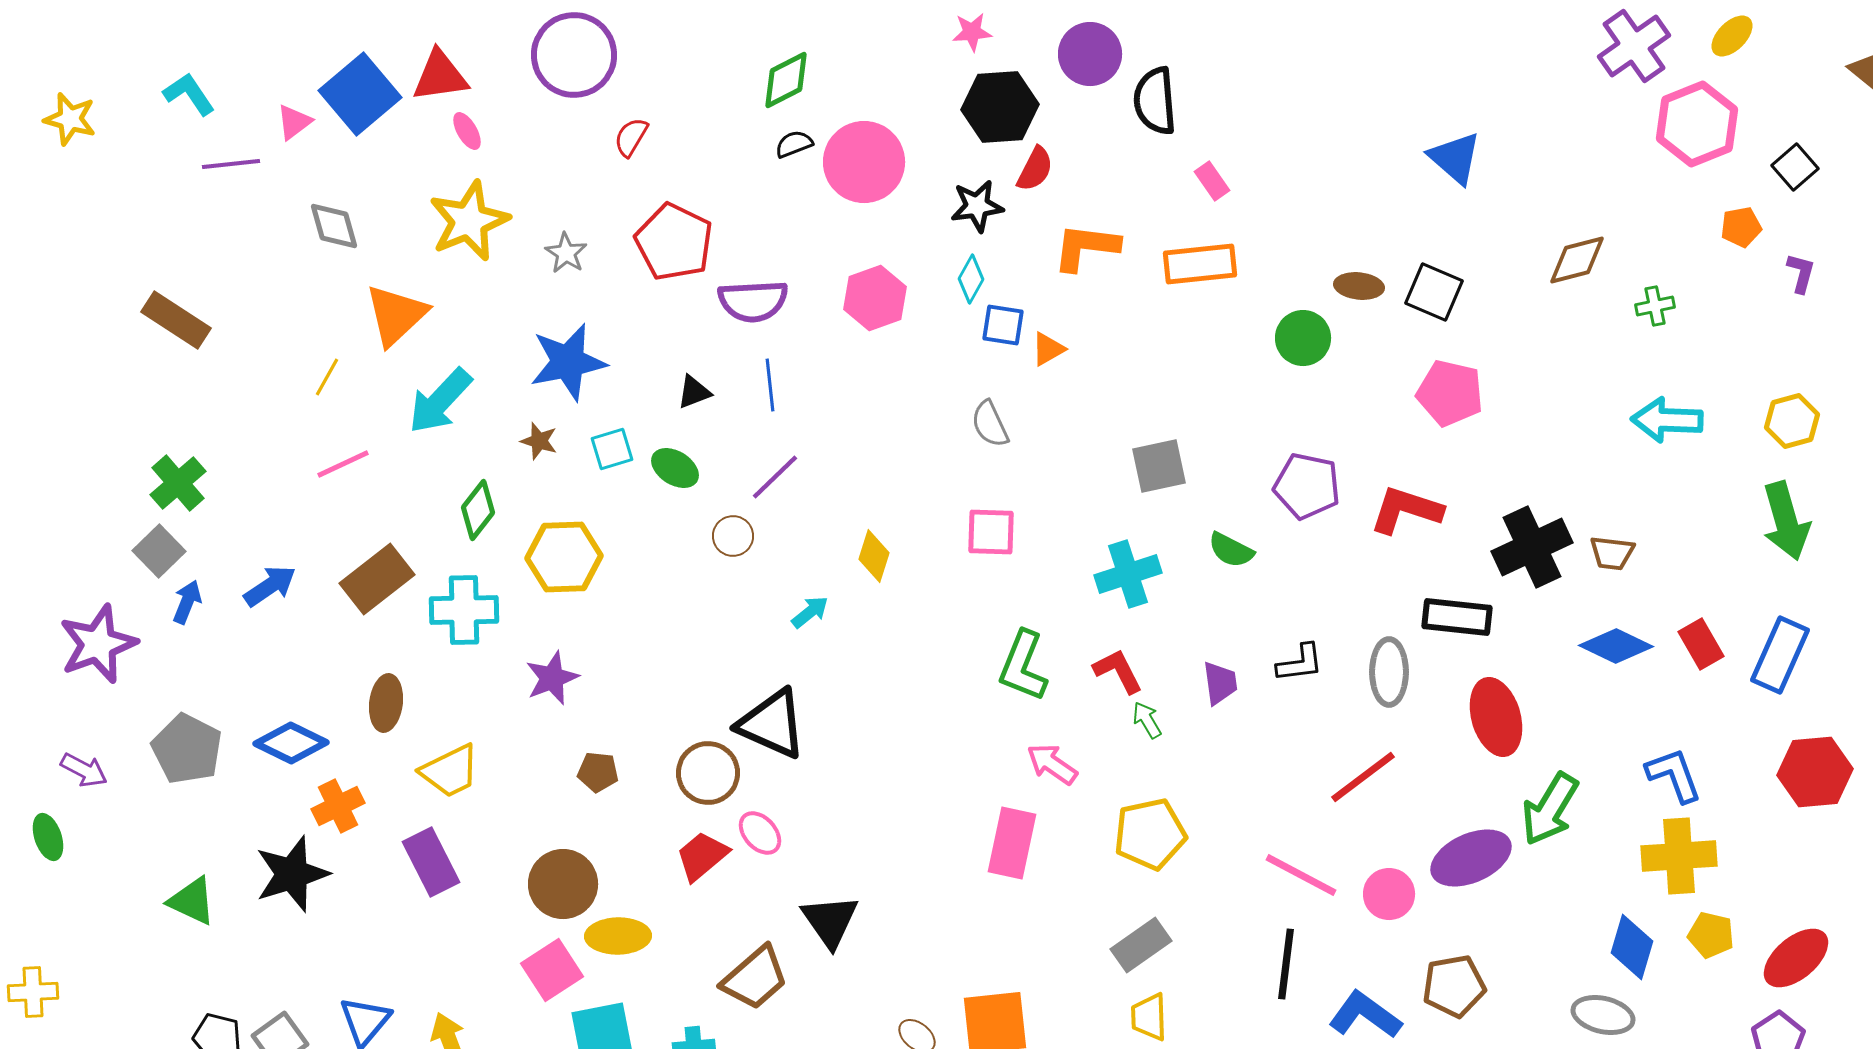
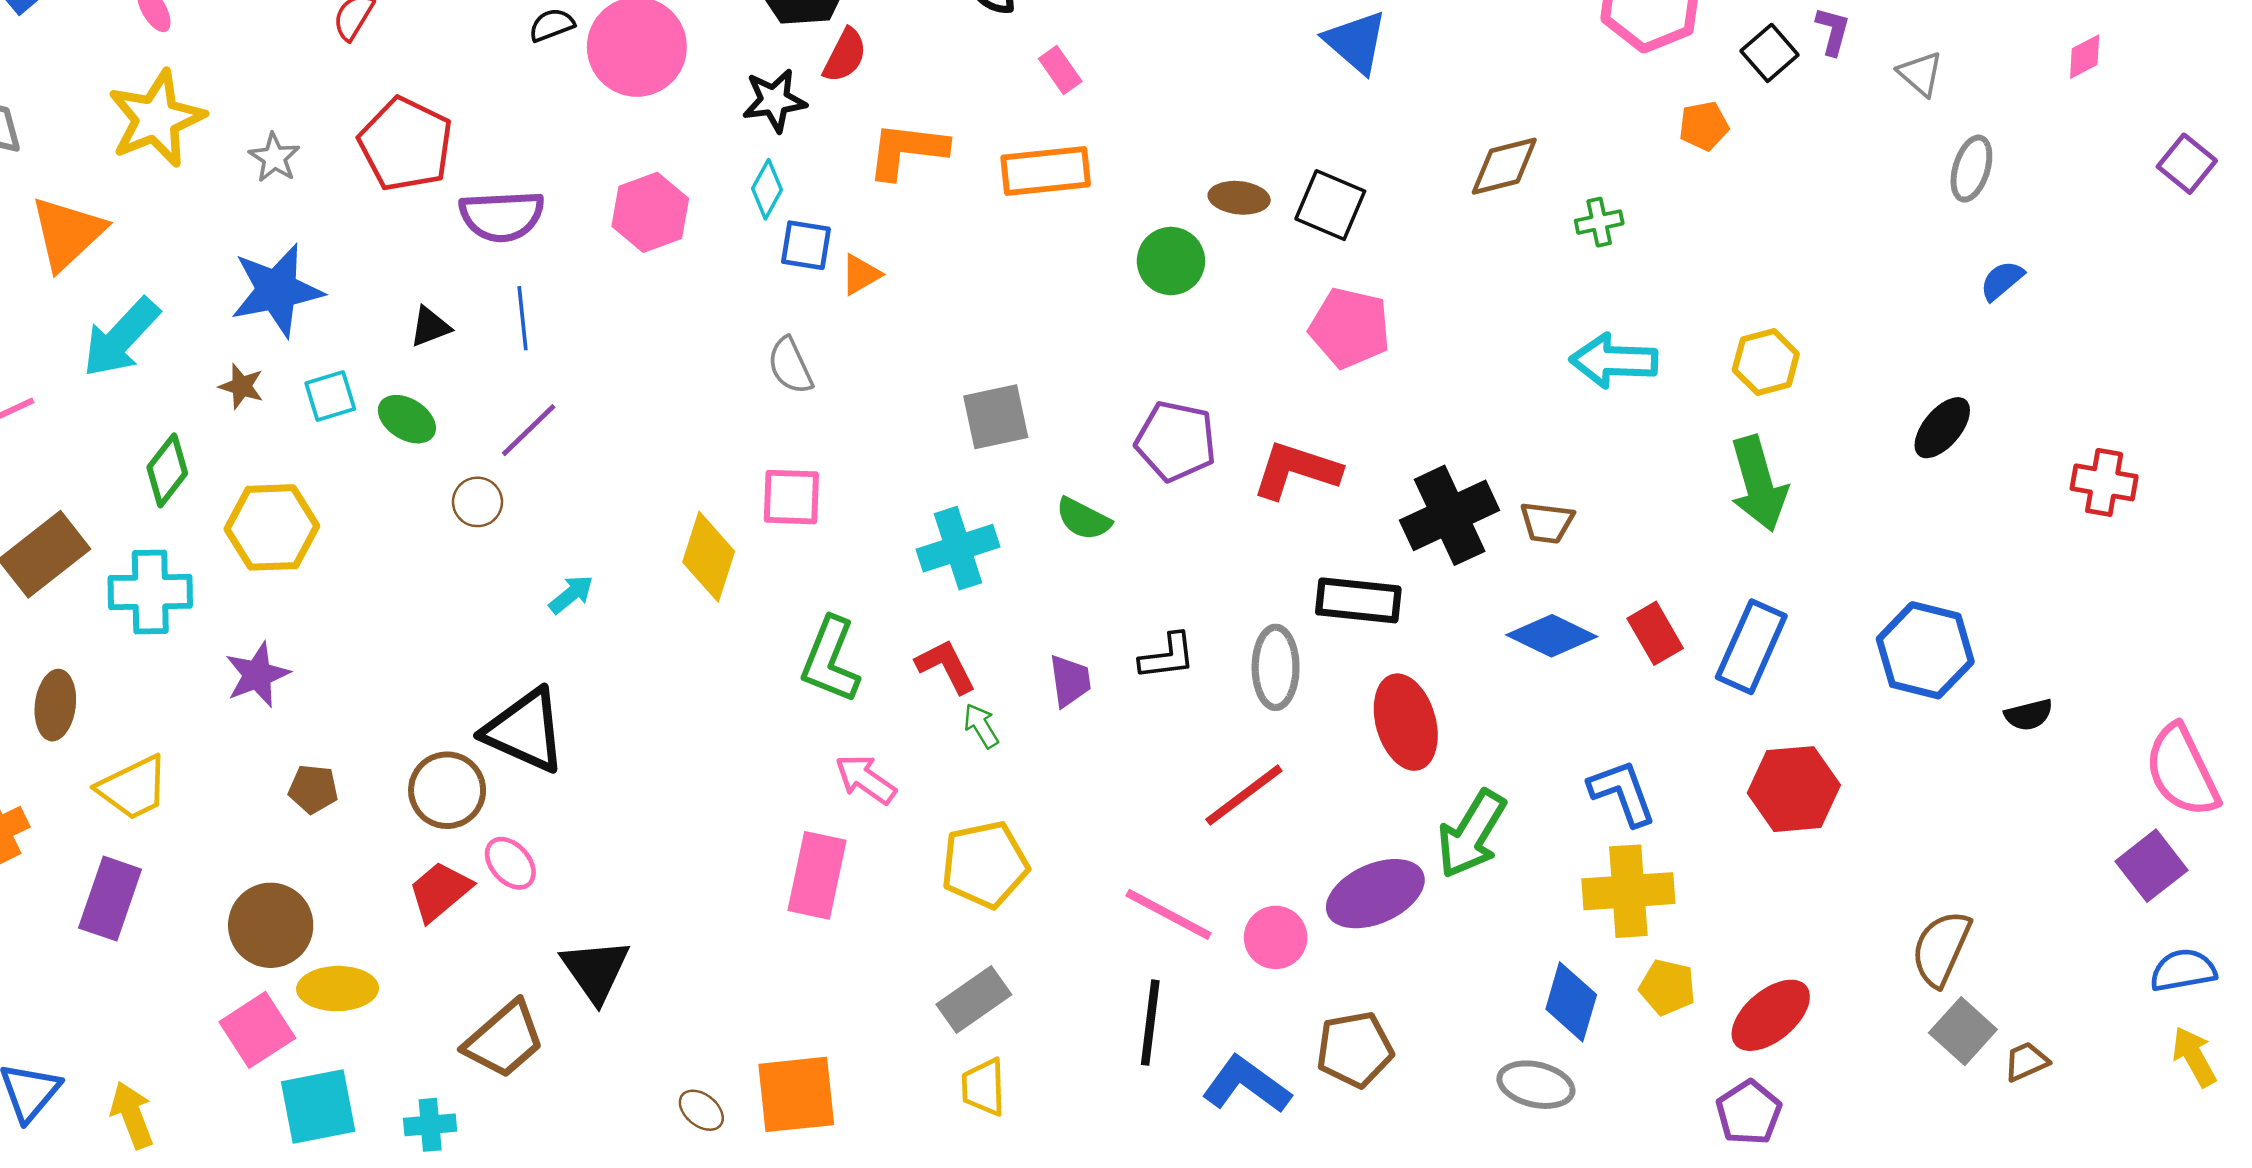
purple L-shape: (1801, 273) -> (1833, 31), moved
yellow diamond: (874, 556) -> (709, 557), moved, size x1.4
purple rectangle: (431, 862) -> (110, 899), turned 46

